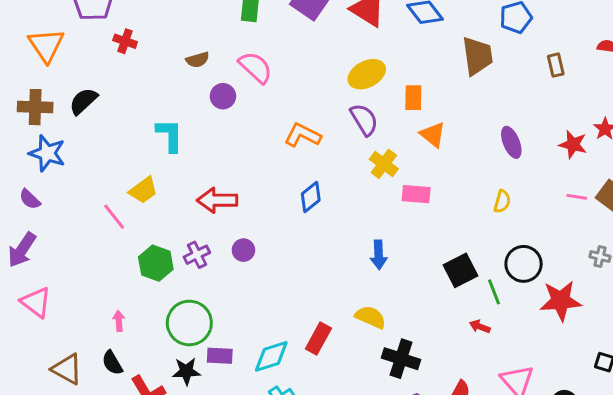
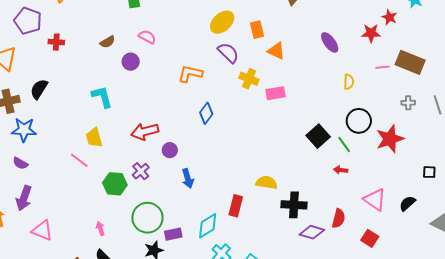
pink semicircle: (256, 67) -> (147, 37), size x0.7
yellow trapezoid: (143, 190) -> (94, 138), turned 125
yellow semicircle: (502, 201) -> (349, 82), moved
purple circle: (243, 250) -> (170, 150), moved
blue arrow: (379, 255) -> (188, 178), moved

